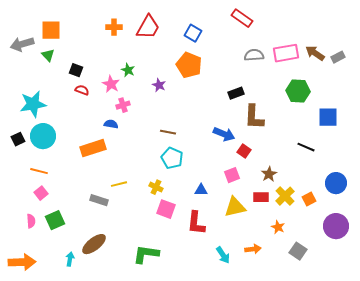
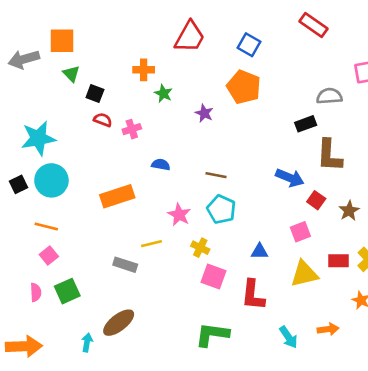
orange cross: (114, 27) -> (144, 70), moved
green triangle: (48, 55) -> (71, 74), moved
gray semicircle: (254, 55) -> (329, 96), moved
pink star: (111, 84) -> (179, 215), moved
pink cross: (123, 105) -> (132, 129), moved
blue semicircle: (111, 124) -> (161, 165), moved
brown star: (269, 174) -> (349, 211), moved
green L-shape: (146, 254) -> (212, 334), moved

